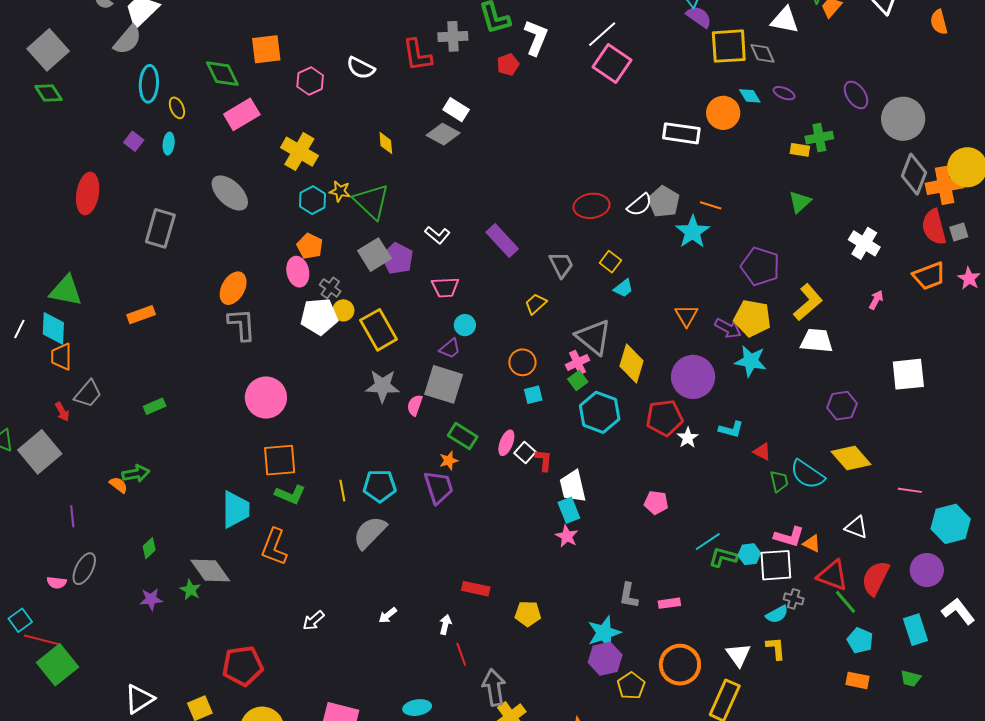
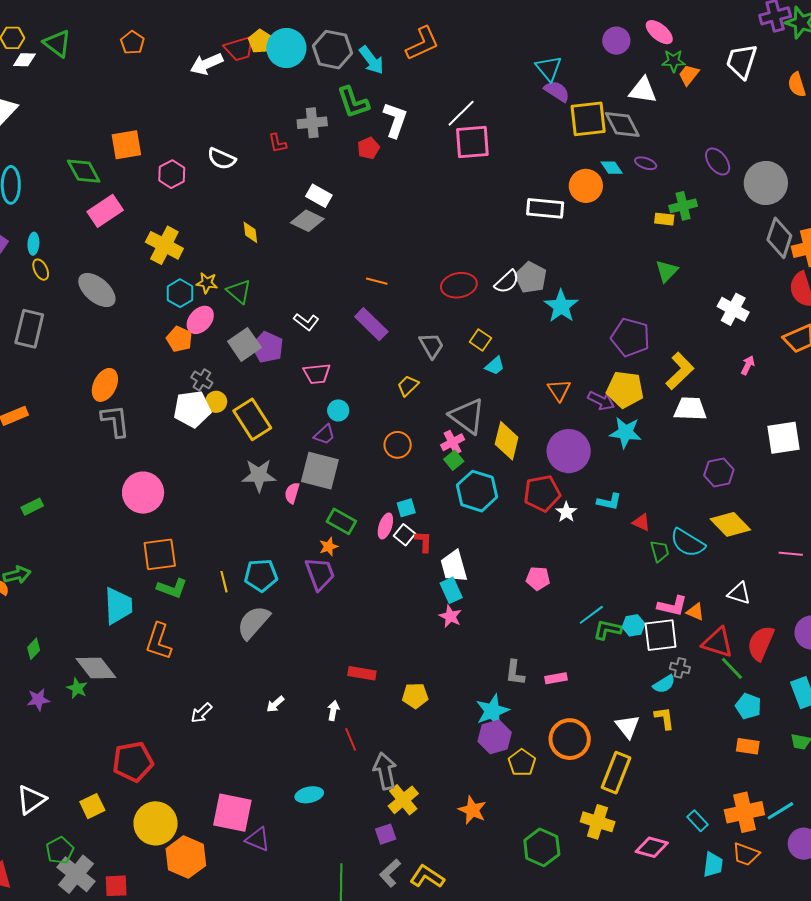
gray diamond: (763, 53) -> (622, 124), size x1.4
red L-shape: (417, 55) -> (277, 143), size x0.6
pink square: (612, 64) -> (472, 142), turned -36
yellow ellipse: (177, 108) -> (41, 270), moved
green triangle: (372, 201) -> (239, 292), size x0.7
orange line: (711, 205) -> (377, 281), moved
pink ellipse: (298, 272) -> (200, 320), moved, turned 56
cyan square: (533, 395) -> (406, 508), moved

